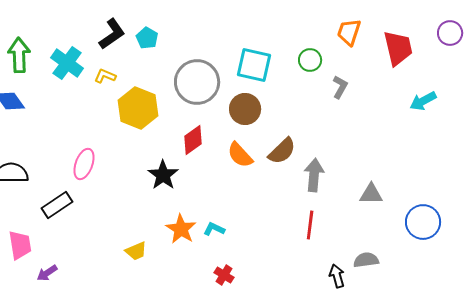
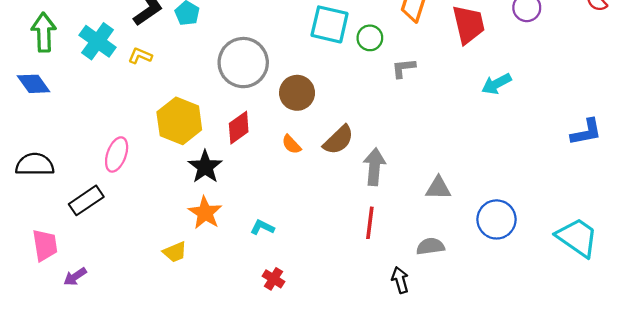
cyan square: (254, 65) -> (330, 24), moved
gray L-shape: (340, 87) -> (403, 68), turned -125
yellow hexagon: (138, 108) -> (179, 121), moved
orange semicircle: (240, 155) -> (291, 144), size x0.7
orange star: (181, 229) -> (205, 213), moved
gray semicircle: (366, 260) -> (430, 246), moved

